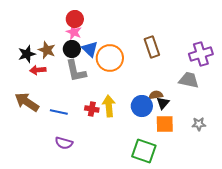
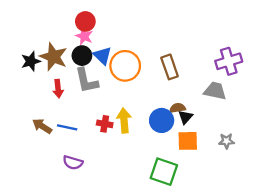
brown rectangle: (152, 47) -> (170, 67), moved
brown star: (47, 50) -> (53, 57), size x1.4
red arrow: (38, 70) -> (58, 89), moved, turned -91
brown arrow: (27, 102) -> (42, 126), moved, size x0.7

